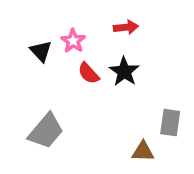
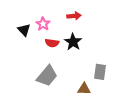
red semicircle: (88, 73) -> (52, 43), turned -40
gray trapezoid: (46, 131) -> (47, 76), moved

